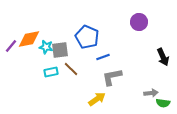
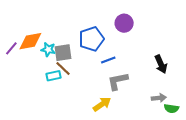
purple circle: (139, 22) -> (124, 23), moved
blue pentagon: (87, 37) -> (91, 39), turned 30
black arrow: (163, 57) -> (161, 64), moved
brown line: (71, 69) -> (63, 68), moved

